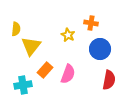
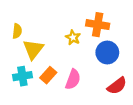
orange cross: (91, 23) -> (98, 25), size x1.5
red semicircle: (109, 80) -> (117, 86), turned 42
cyan cross: (23, 85) -> (22, 76), moved

